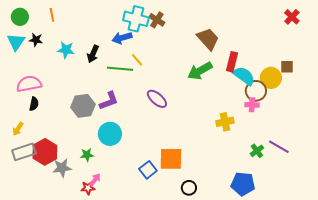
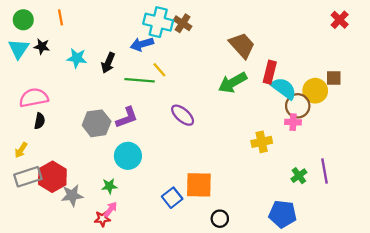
purple line: (279, 147) -> (324, 171), turned 50
green star: (87, 155) -> (109, 186), moved

